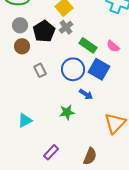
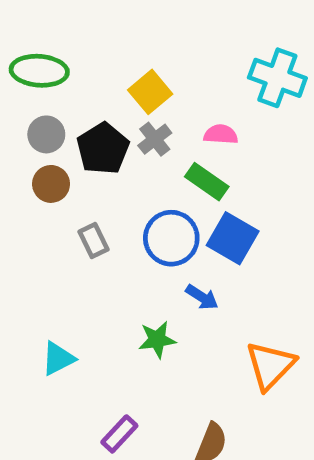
pink semicircle: (113, 46) -> (221, 134), moved, turned 144

